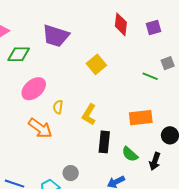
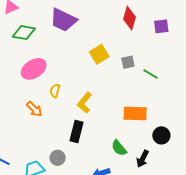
gray square: (168, 63) -> (128, 62), moved
orange arrow: (40, 128) -> (34, 109), size x0.7
black rectangle: (104, 142) -> (77, 131), moved

